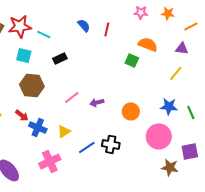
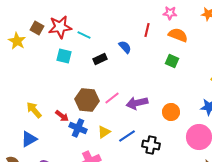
pink star: (141, 12) -> (170, 13), moved
blue semicircle: (84, 25) -> (125, 47), moved
orange semicircle: (148, 44) -> (178, 35), moved
brown hexagon: (32, 85) -> (87, 100), moved
purple arrow: (97, 102) -> (137, 103), size x1.5
blue line: (87, 147) -> (127, 136), moved

